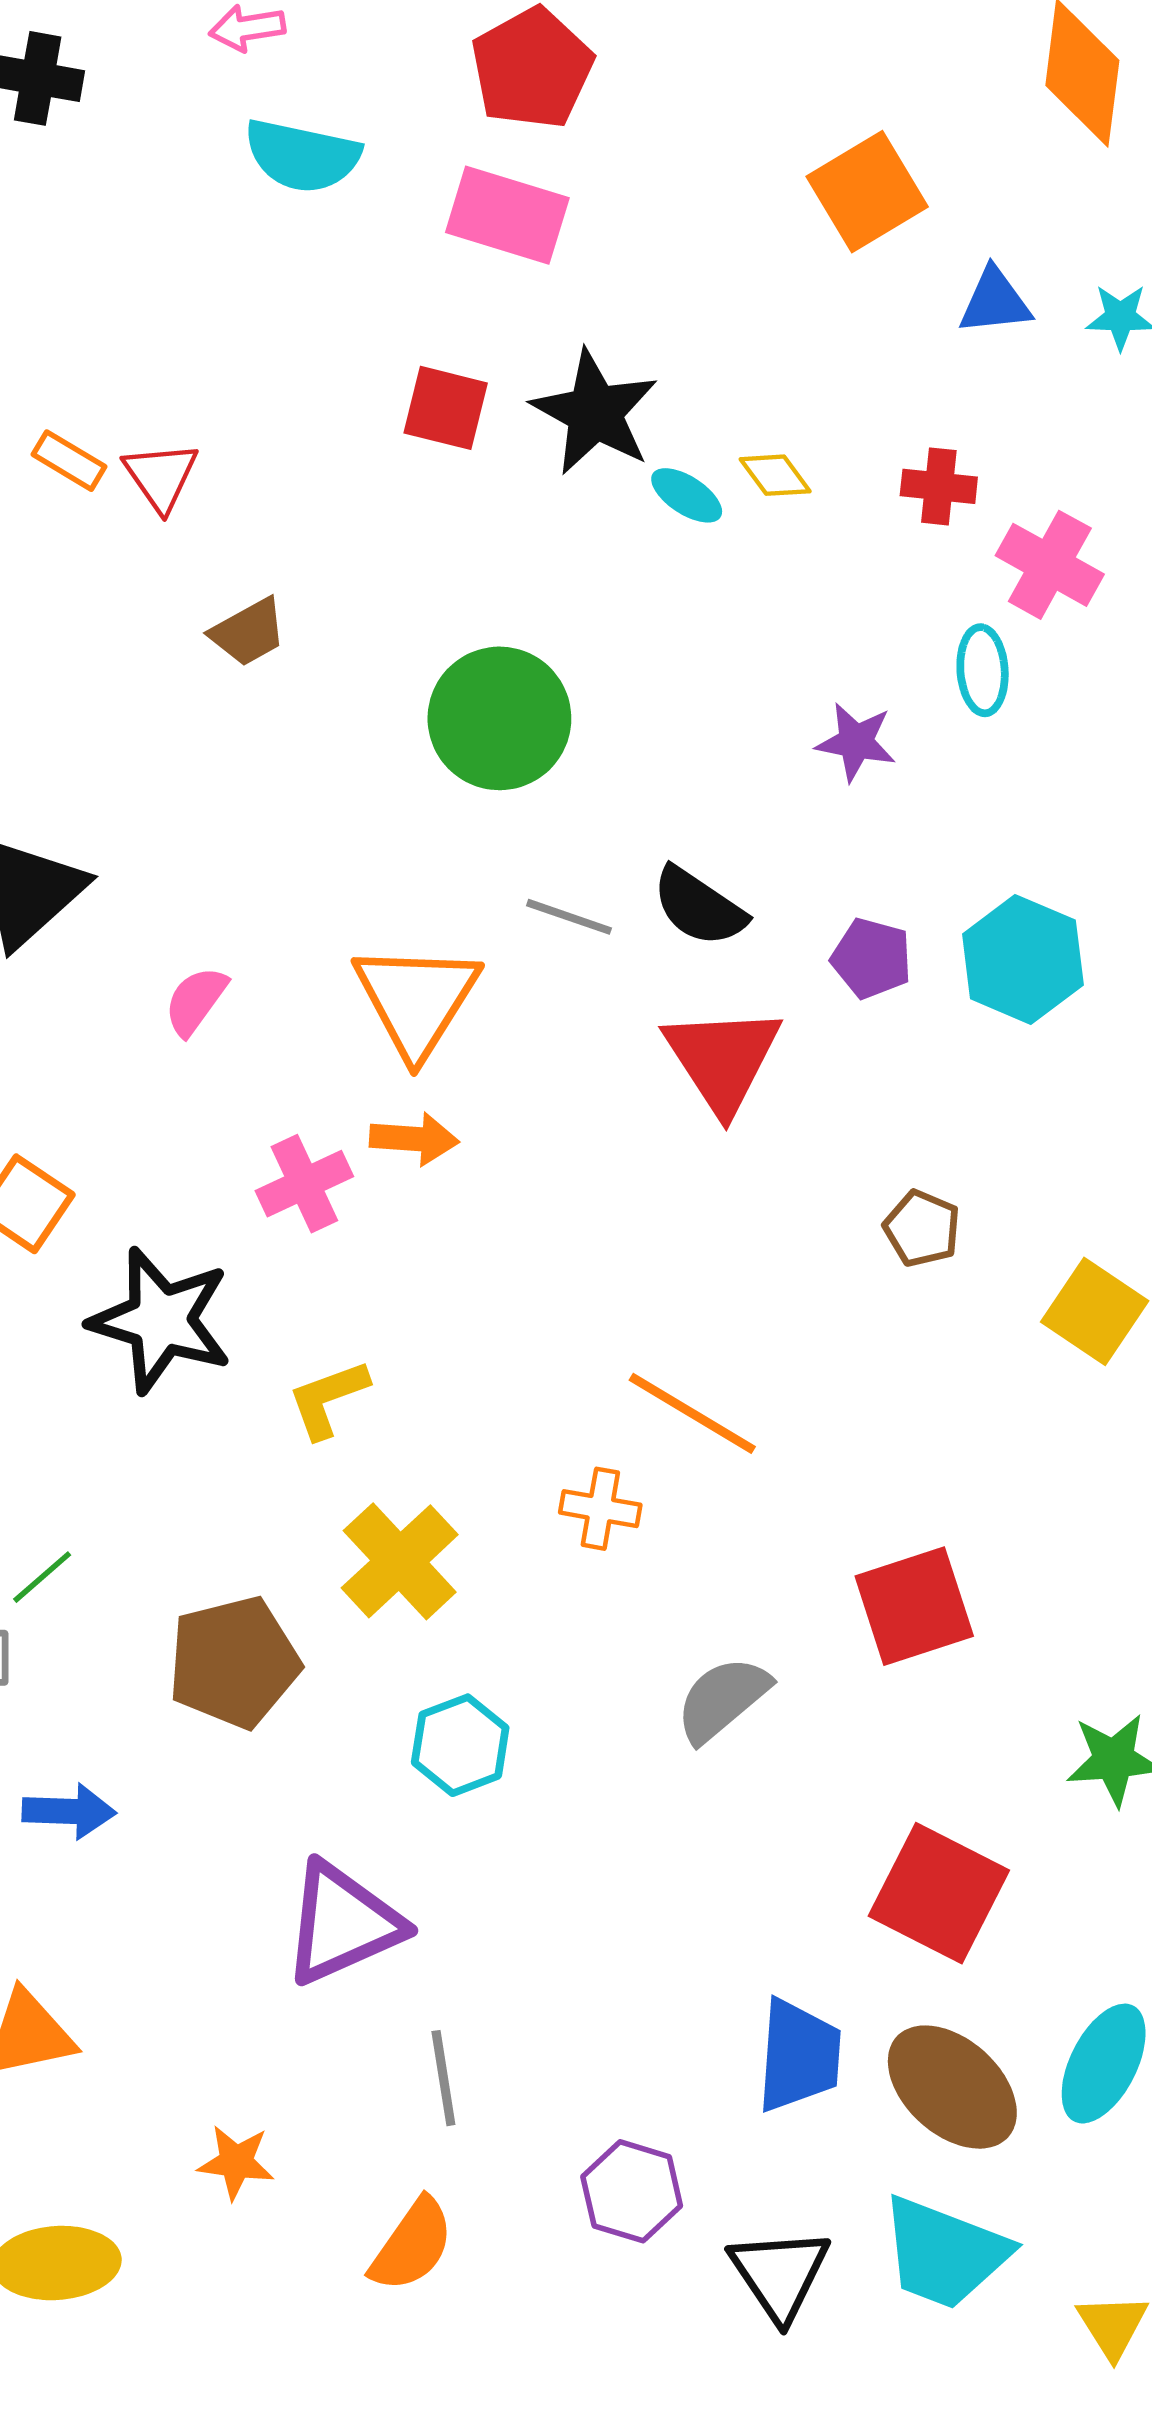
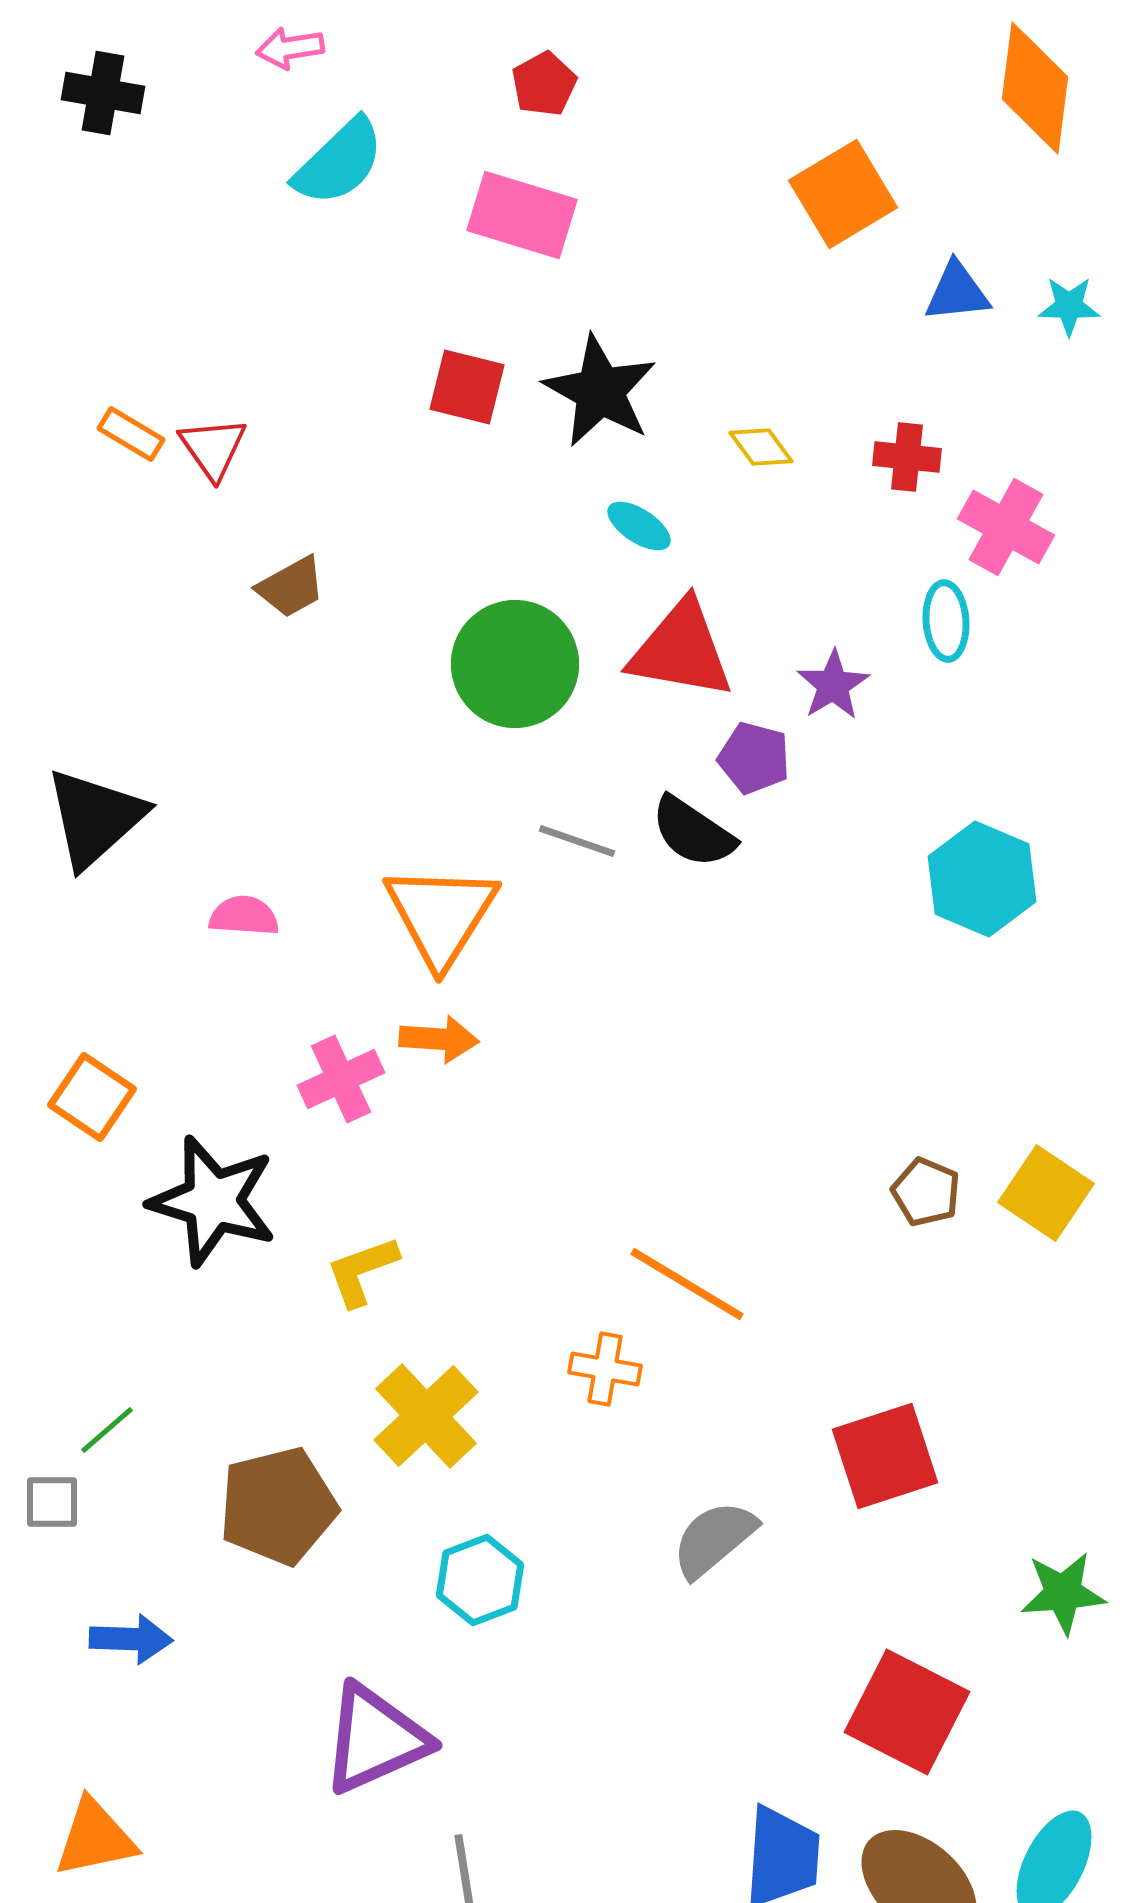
red pentagon: (532, 68) -> (544, 84), size x0.6
cyan semicircle: (302, 156) -> (339, 162), turned -56
cyan ellipse: (687, 495) -> (639, 526), moved
purple star: (856, 742) -> (833, 685), turned 30
purple pentagon: (872, 958) -> (754, 758), moved
pink semicircle: (196, 1001) -> (244, 916), turned 58
red triangle: (723, 1059) -> (681, 650), moved, turned -47
brown pentagon: (922, 1228) -> (926, 1192), moved

